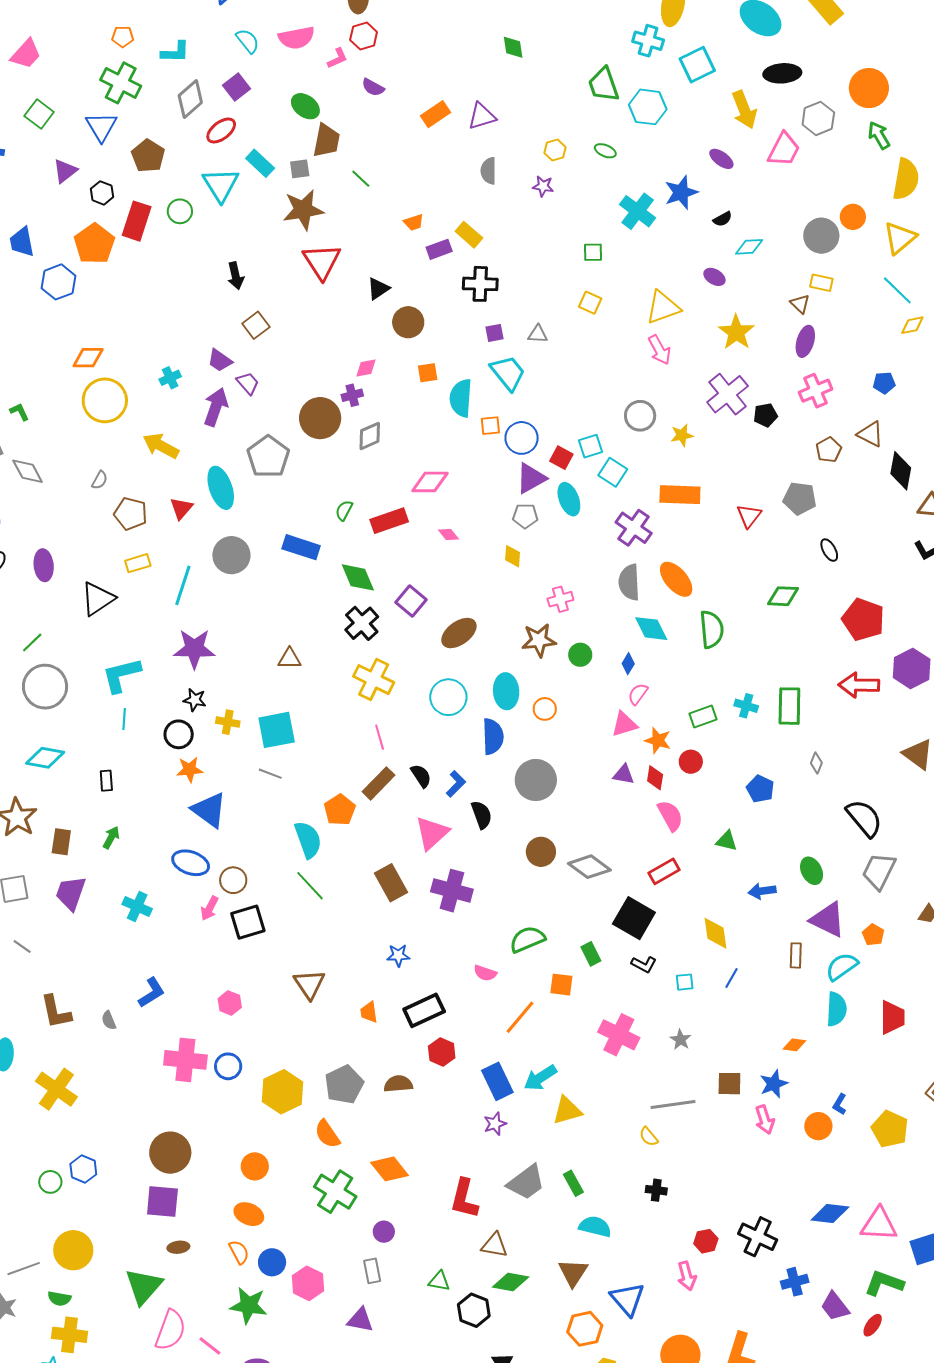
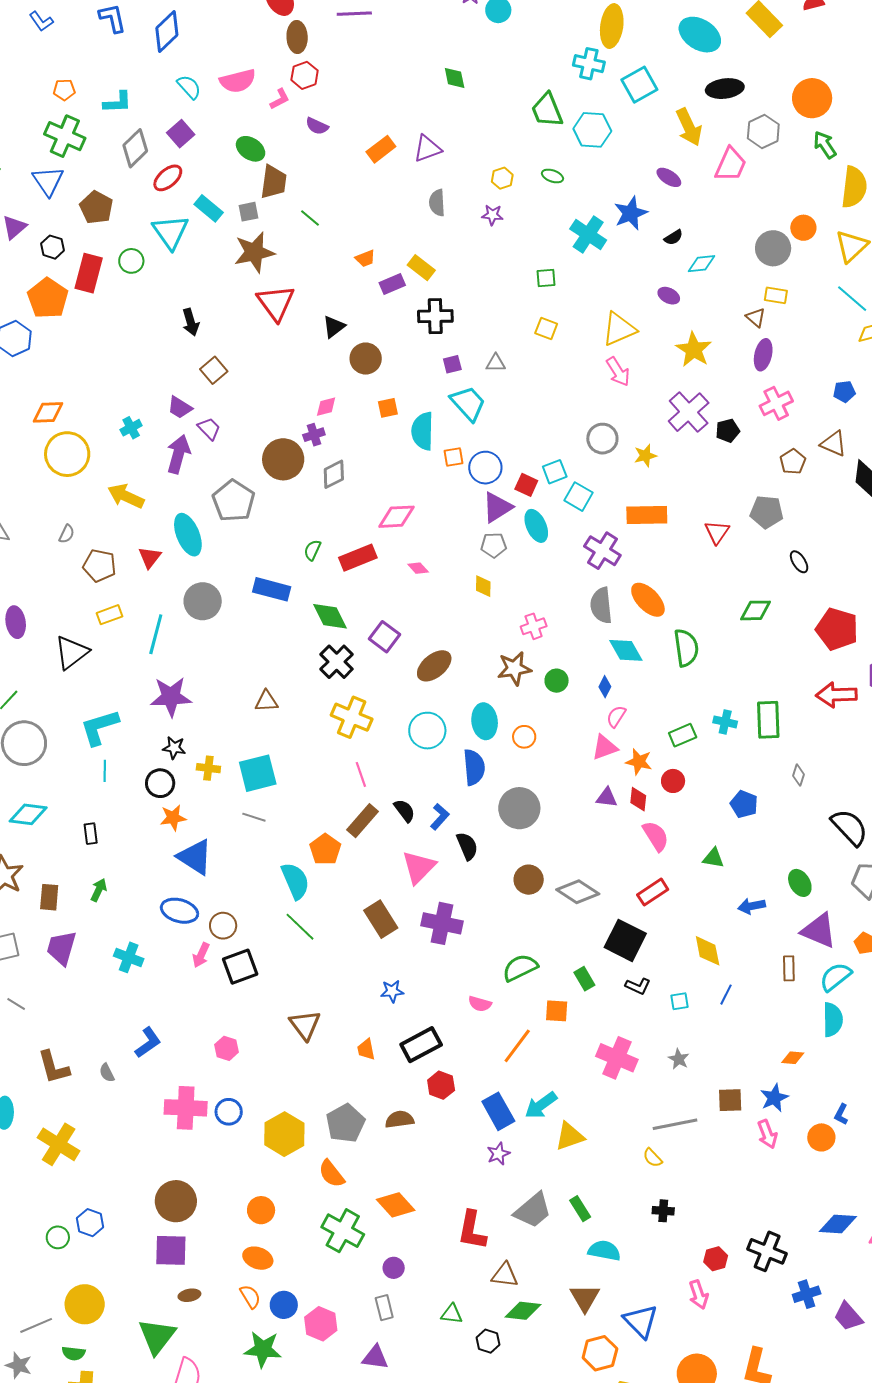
black hexagon: (474, 1310) -> (488, 1341), size x0.7

